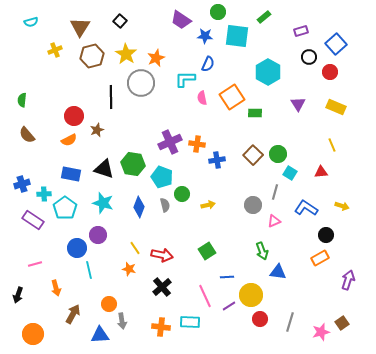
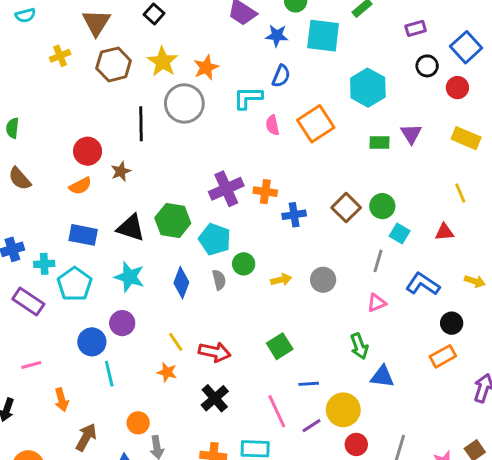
green rectangle: (255, 113) -> (379, 142), moved
gray circle: (253, 205) -> (323, 280), moved

